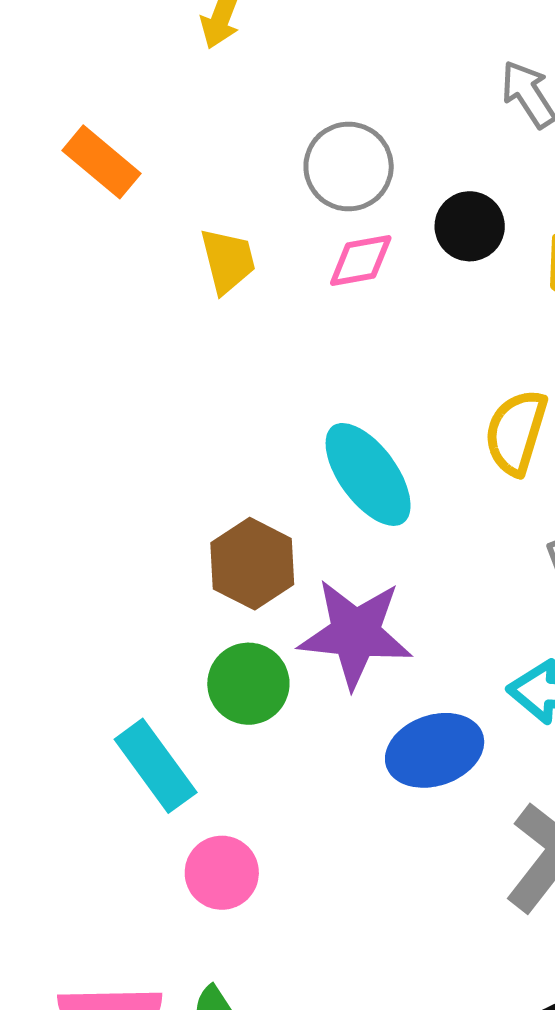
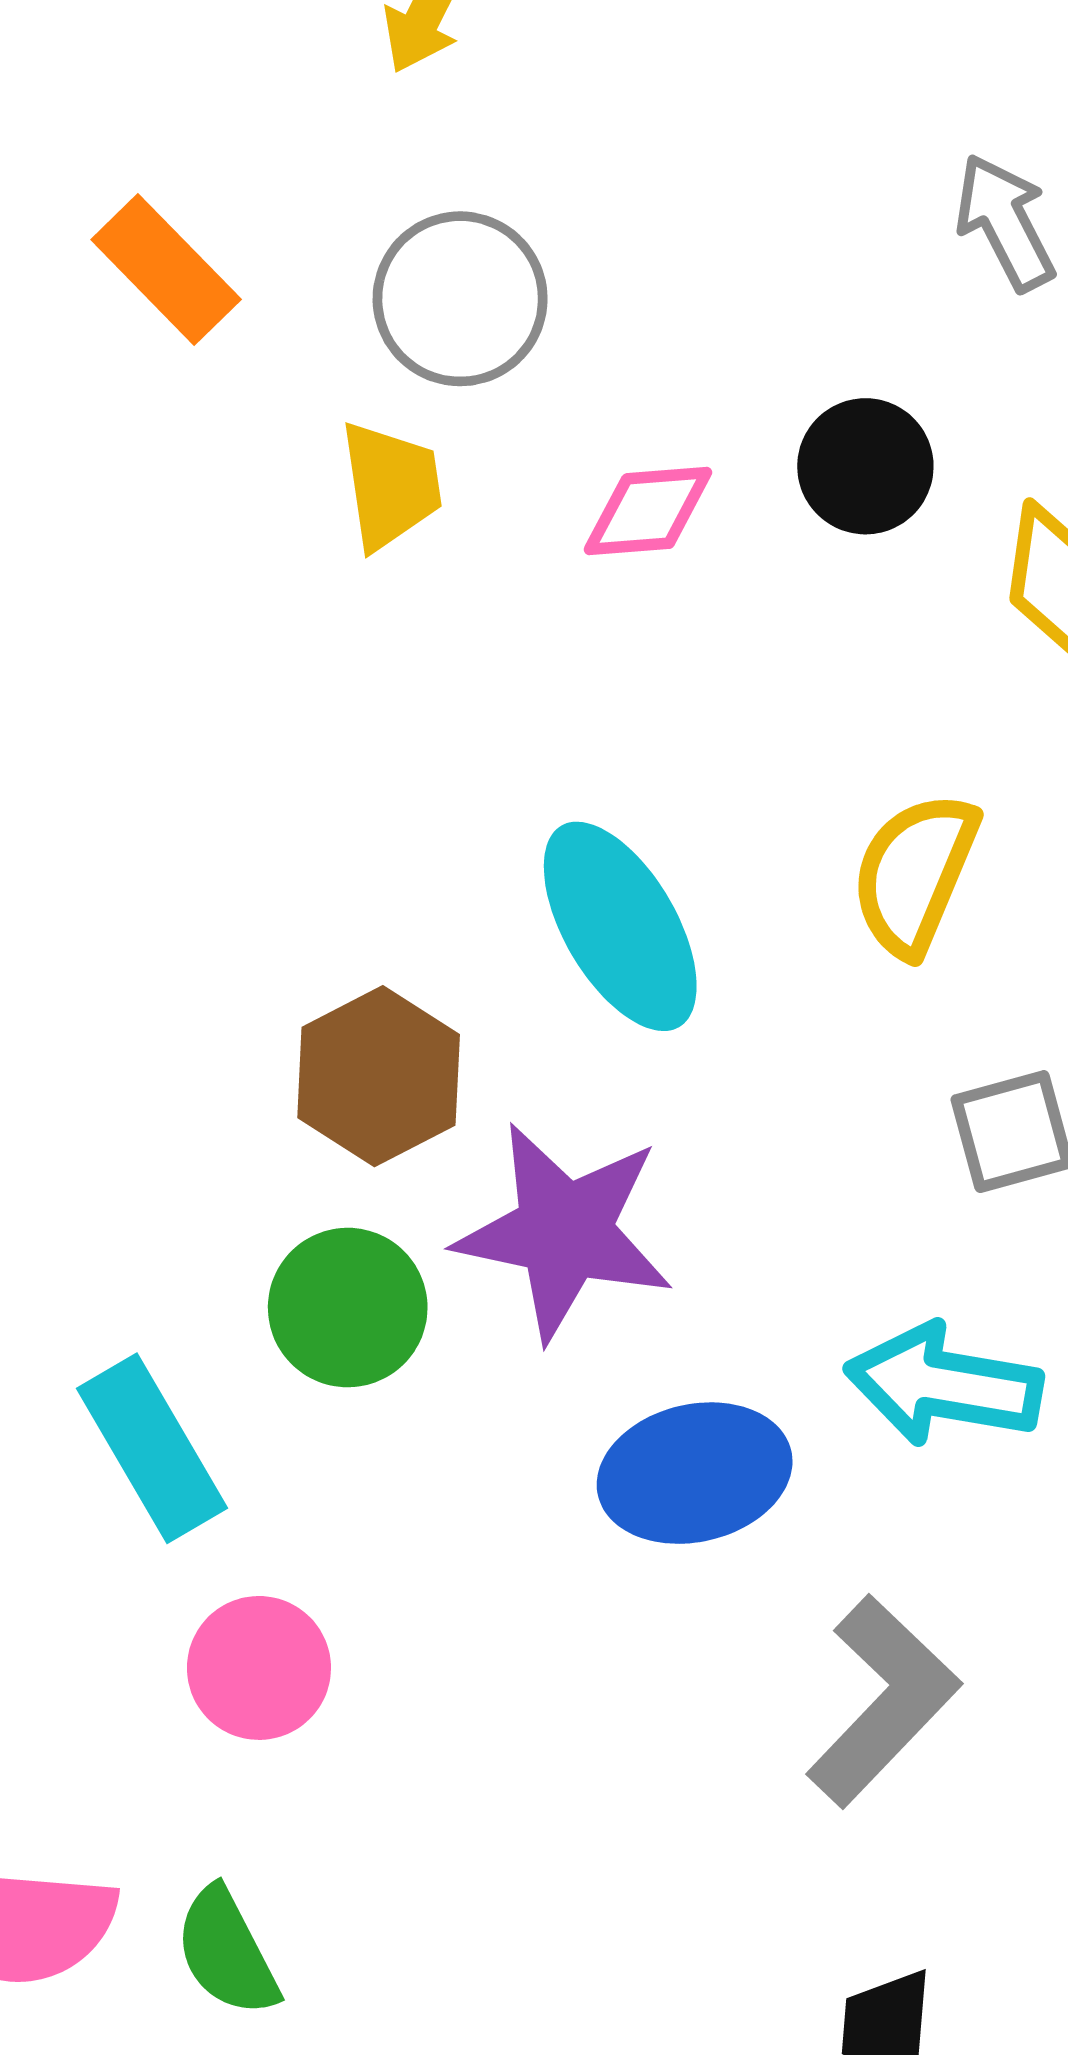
gray circle: (349, 167) -> (460, 299), moved

